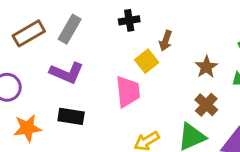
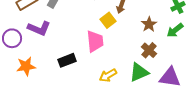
purple L-shape: (67, 73) -> (39, 28), moved
black rectangle: (71, 116) -> (67, 60), moved, turned -30

